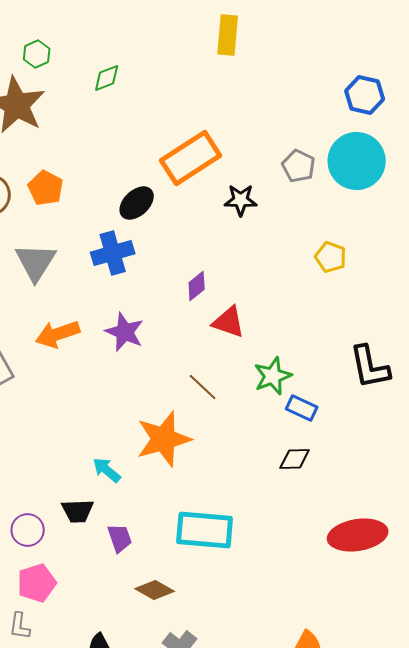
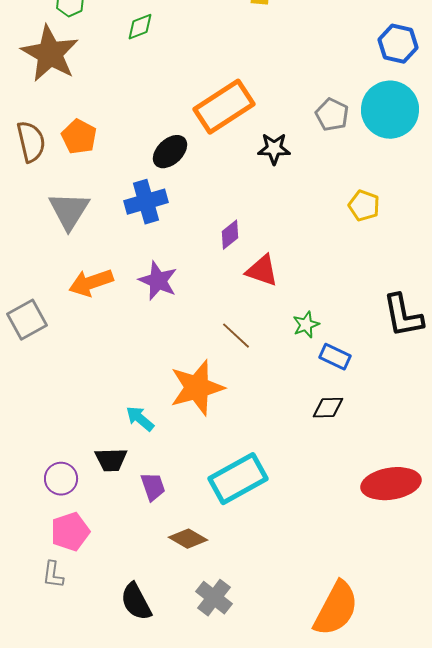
green star: (273, 376) -> (306, 325), size x0.7
cyan rectangle: (205, 530) -> (238, 479), turned -34

